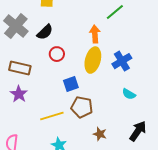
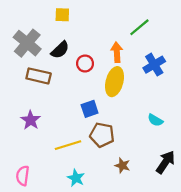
red circle: (57, 54) -> (85, 63), moved
blue cross: (122, 61) -> (154, 65), moved
brown rectangle: (20, 68) -> (39, 76), moved

